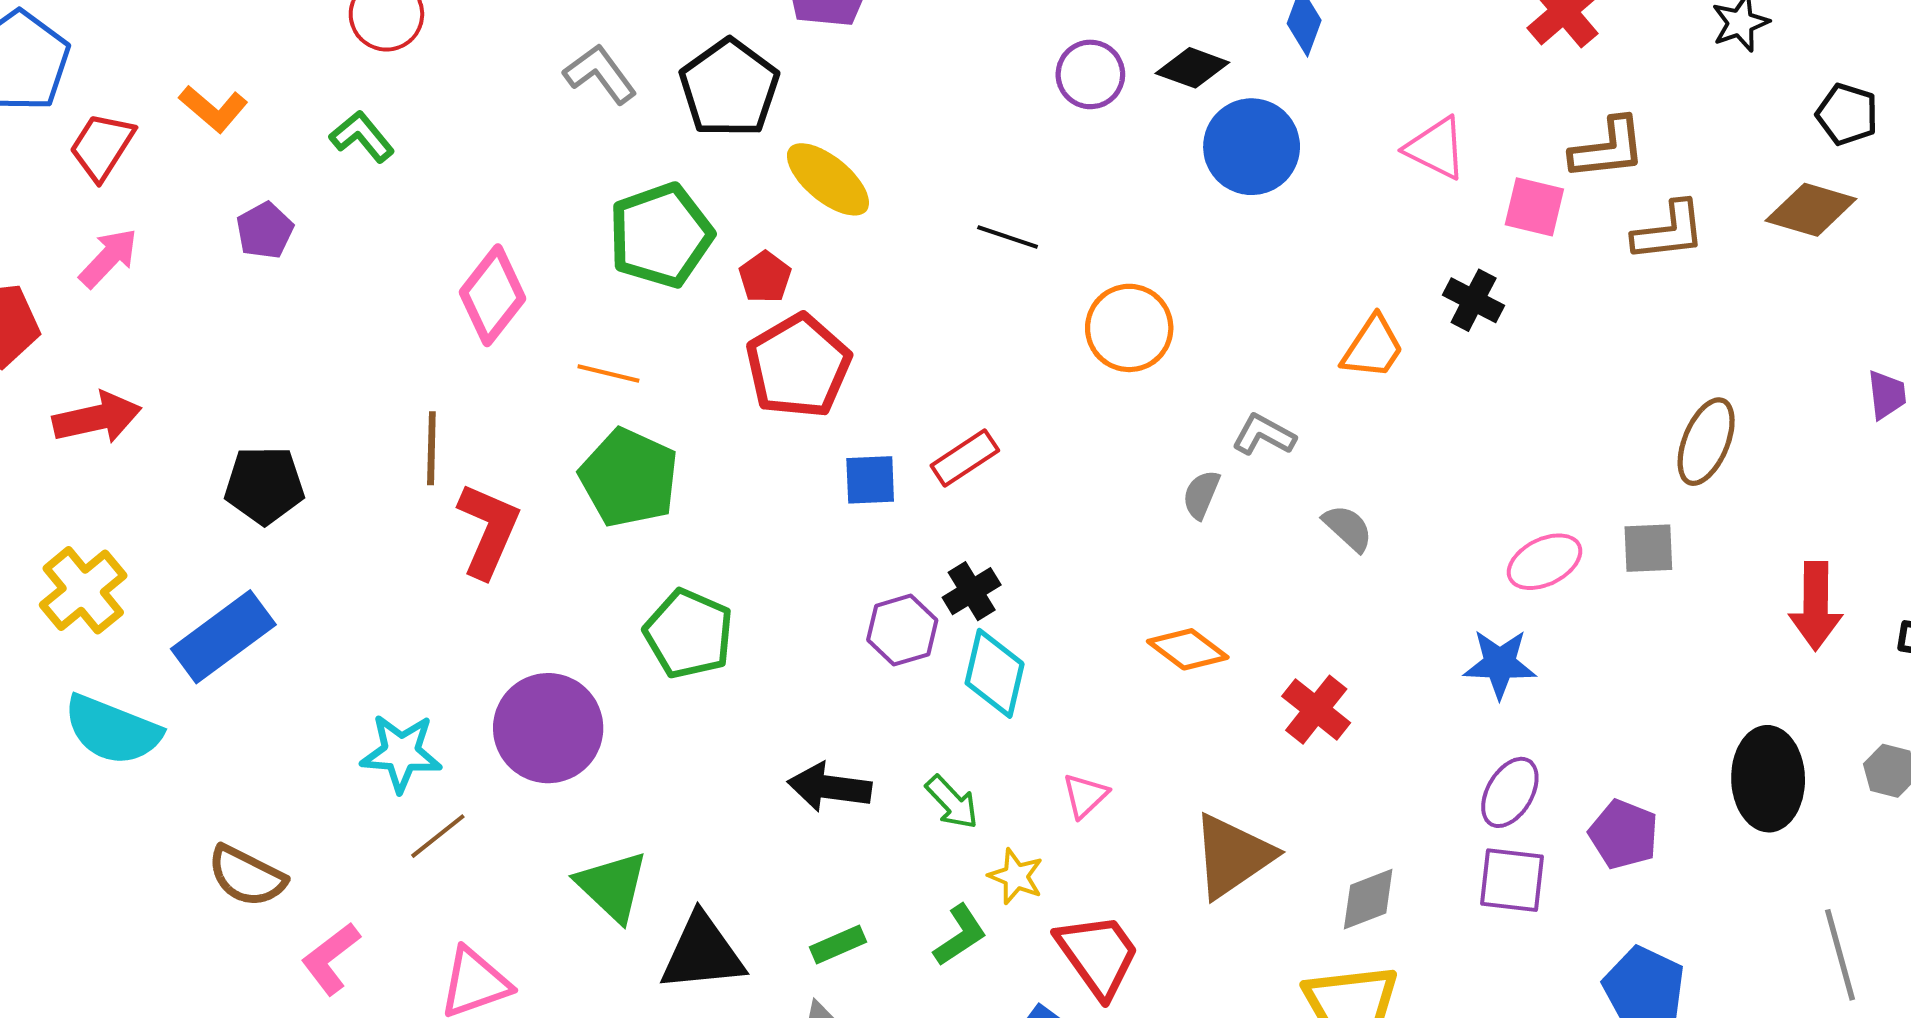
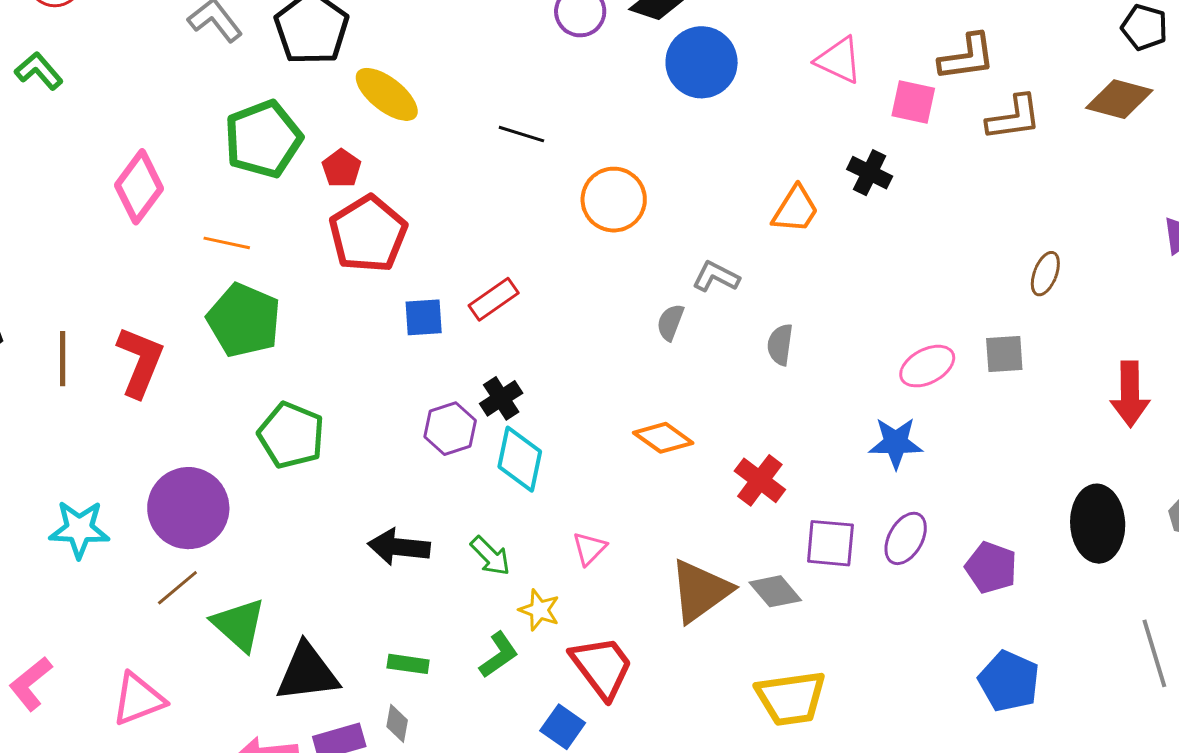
brown ellipse: (1706, 442) -> (1045, 274), size x0.7
brown line: (431, 448) -> (63, 359), moved
gray semicircle: (1348, 528) -> (780, 345), turned -123
brown line: (438, 836) -> (177, 588), moved
purple square: (1512, 880) -> (830, 543), moved
gray diamond: (1368, 899) -> (775, 591), moved, turned 72
green rectangle: (838, 945) -> (408, 664), turned 33

